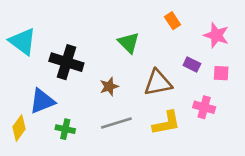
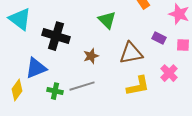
pink cross: (204, 107) -> (169, 73), turned 30
gray line: (116, 123) -> (82, 86), moved

